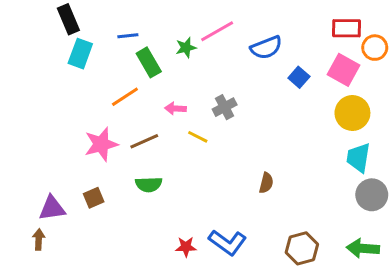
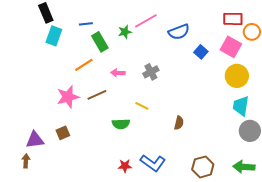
yellow line: (198, 137) -> (142, 106), moved
green semicircle: (149, 184) -> (121, 124), moved

